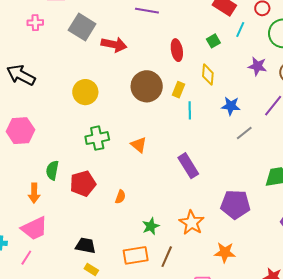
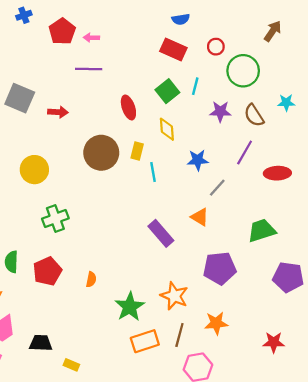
cyan line: (240, 30) -> (195, 86), moved
green square: (213, 41) -> (167, 91), size x1.5
red arrow: (114, 45) -> (58, 112), size x0.7
orange triangle: (139, 145) -> (200, 217), moved
green star: (151, 226) -> (130, 307), size x1.5
black trapezoid: (85, 245) -> (41, 343), moved
orange rectangle: (136, 255) -> (145, 341), moved
brown line: (167, 257) -> (179, 335), moved

